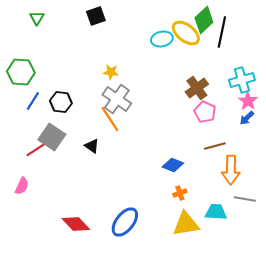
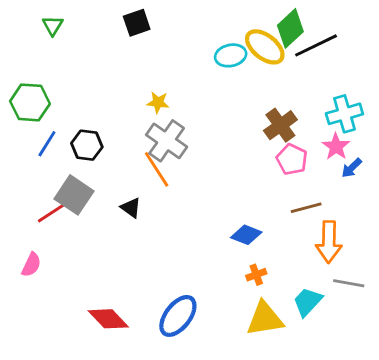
black line: (222, 32) -> (316, 45), turned 52
pink star: (248, 101) -> (336, 147), moved
cyan trapezoid: (216, 212) -> (307, 302), turned -50

